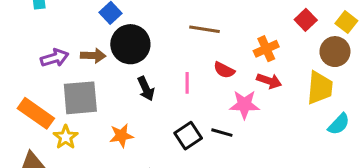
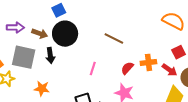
red semicircle: (224, 70) -> (127, 68), moved, turned 88
red arrow: (269, 81) -> (170, 70), moved
black arrow: (146, 89) -> (50, 55), moved

